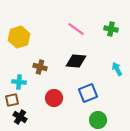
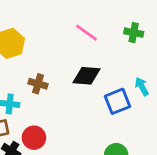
blue square: (88, 93) -> (117, 101), moved
red circle: (54, 98) -> (34, 138), moved

